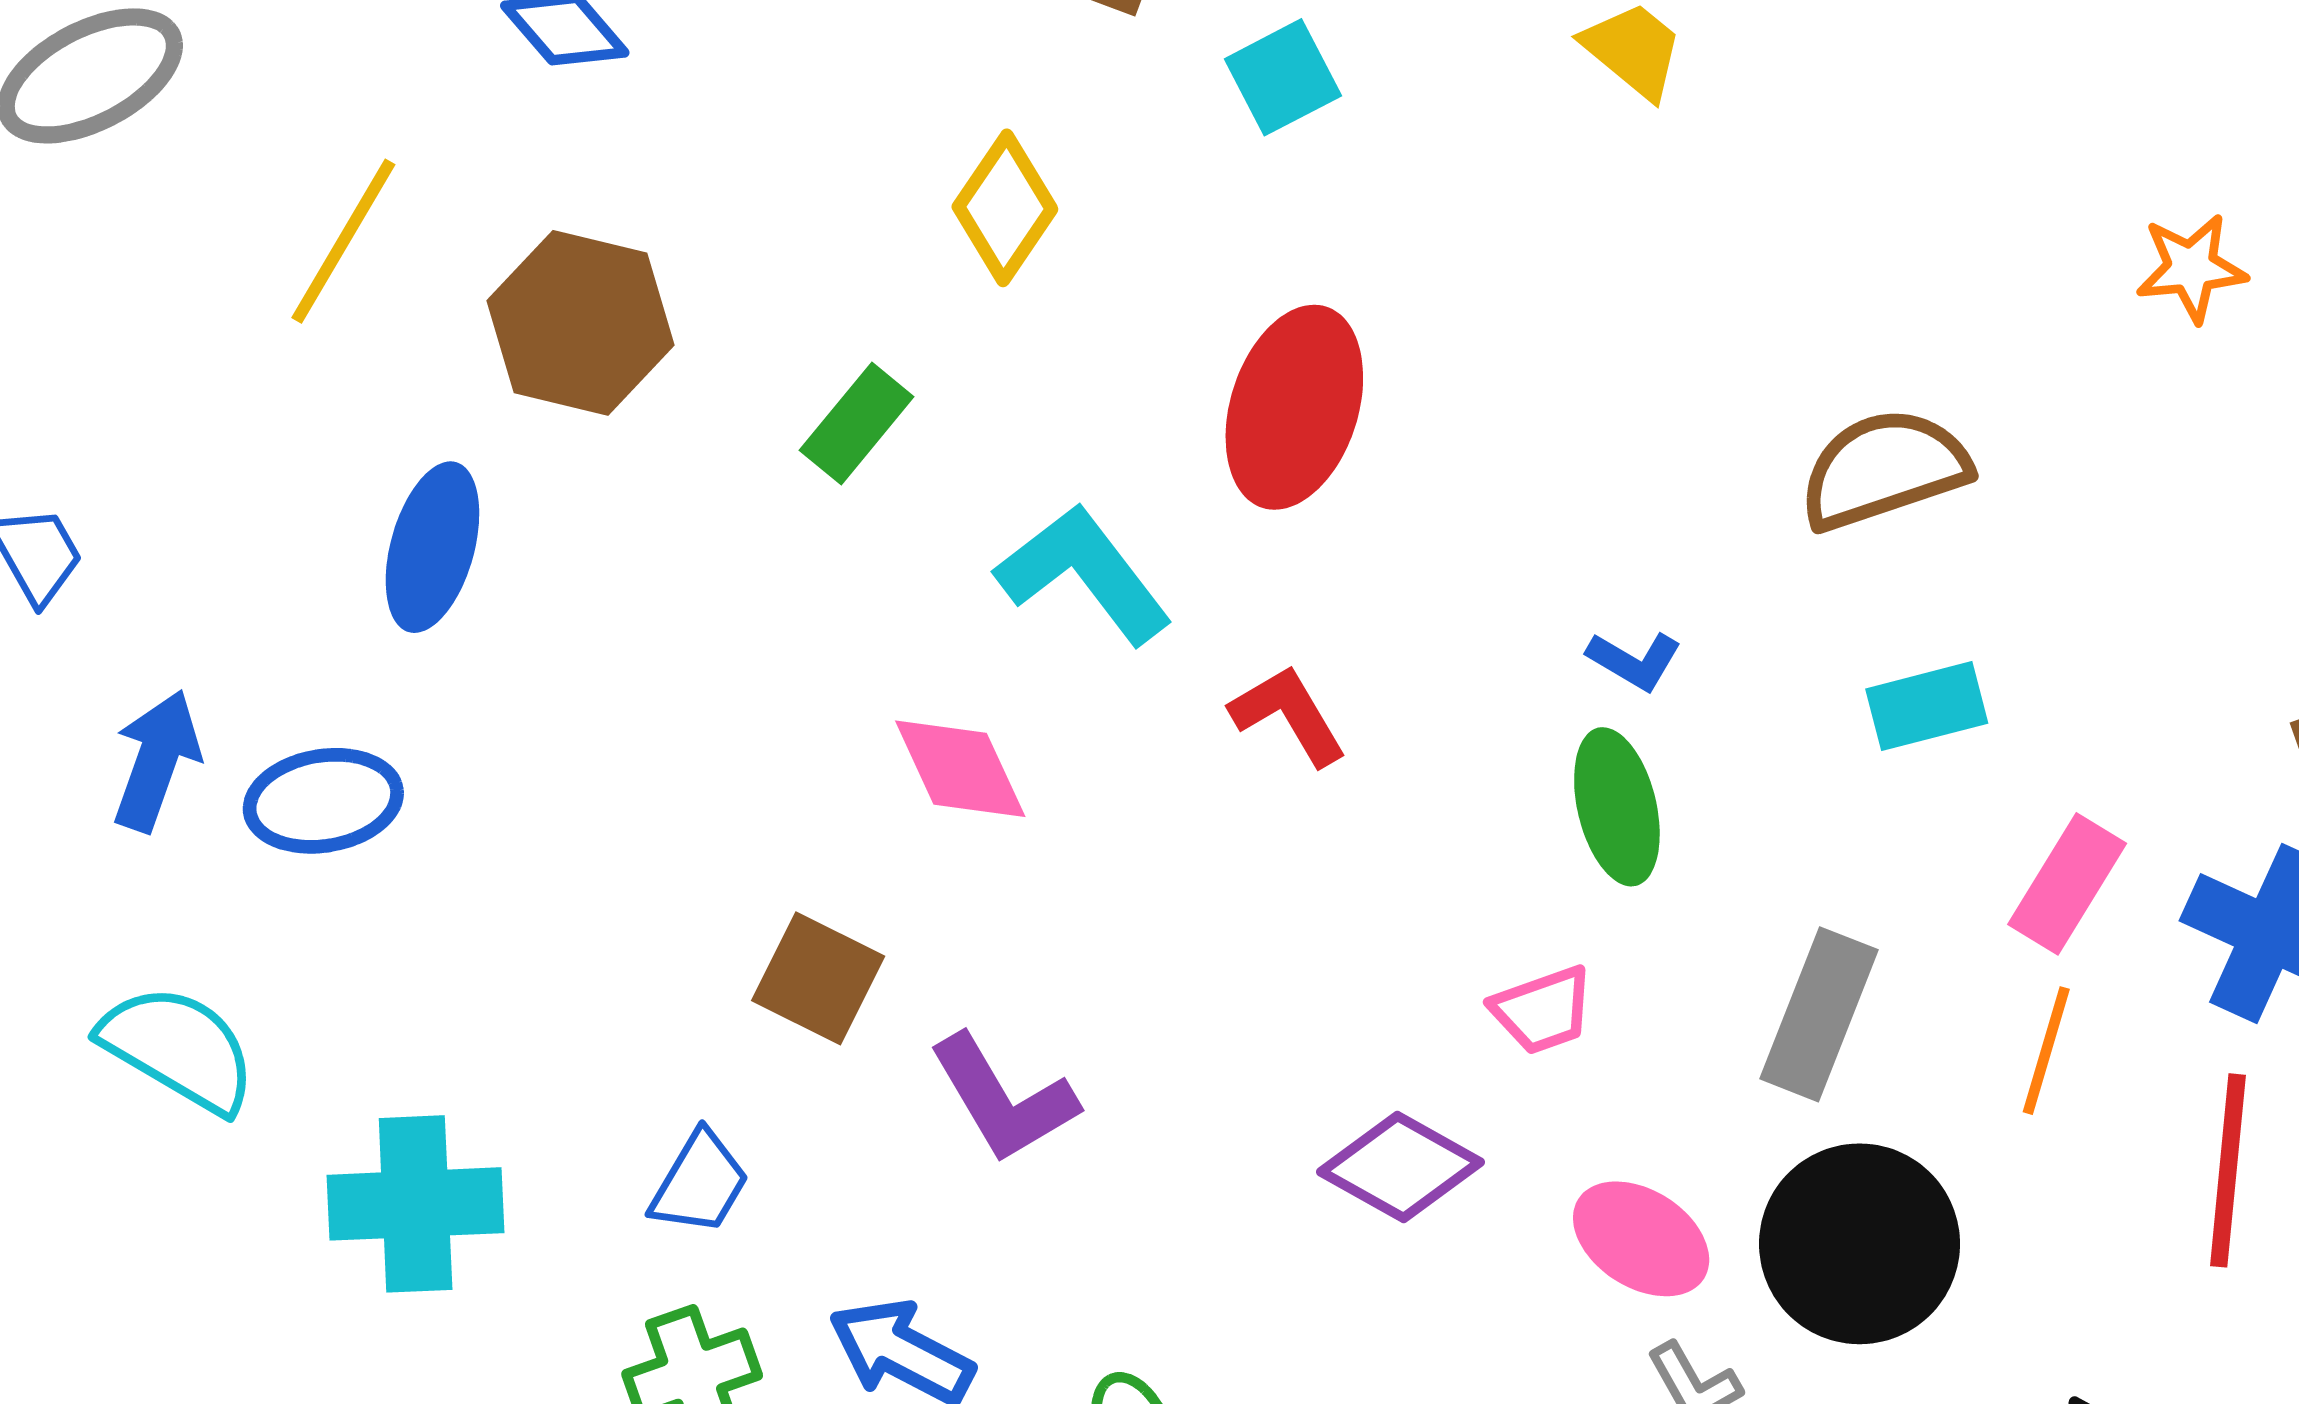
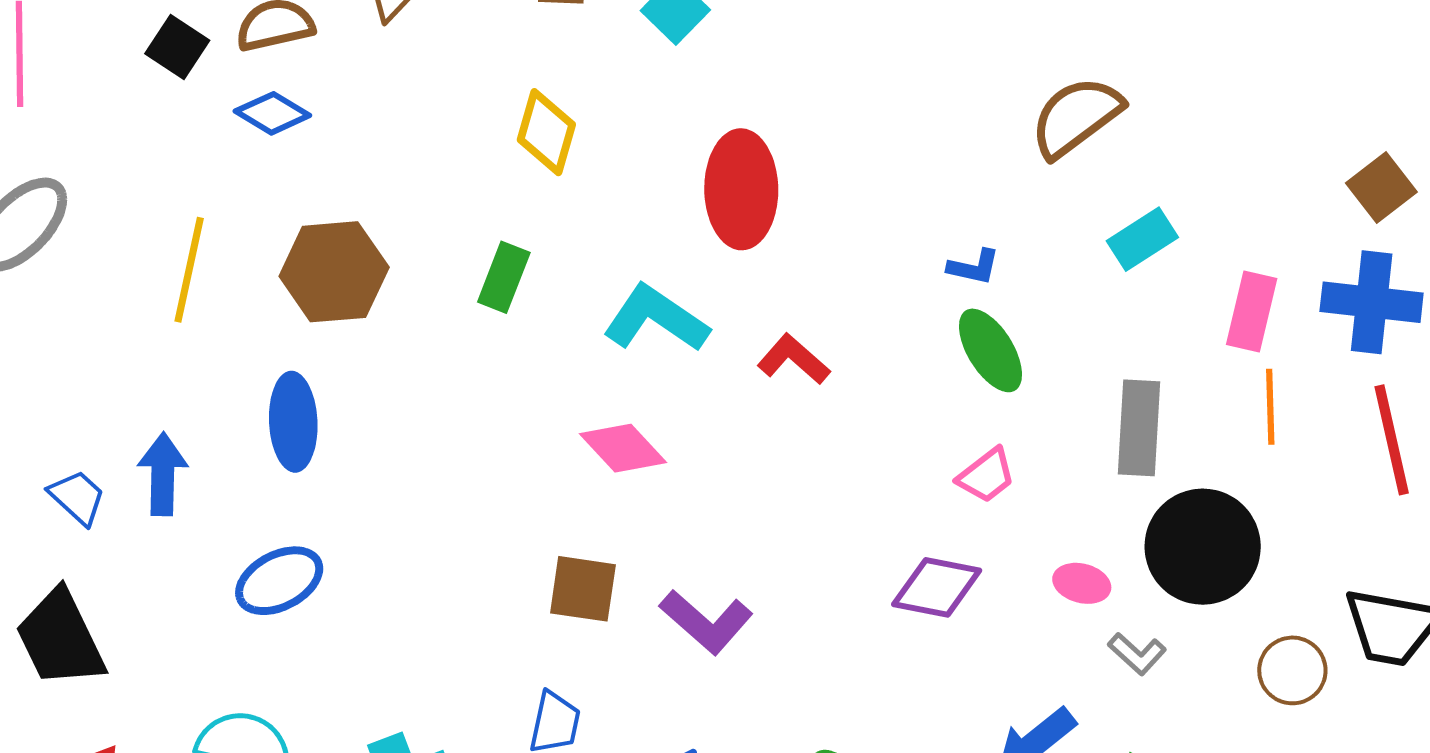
blue arrow: (156, 761) -> (163, 474), moved
pink ellipse: (1641, 1239) -> (1082, 583), size x0.7

